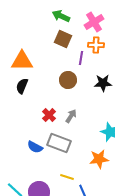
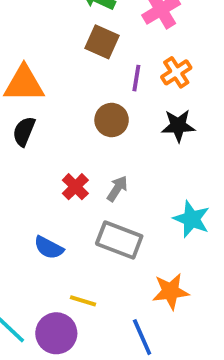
orange cross: (96, 45) -> (176, 72), moved, turned -35
gray rectangle: (59, 143) -> (119, 240), moved
orange star: (99, 159) -> (171, 291), moved
yellow line: (67, 177) -> (83, 301), moved

